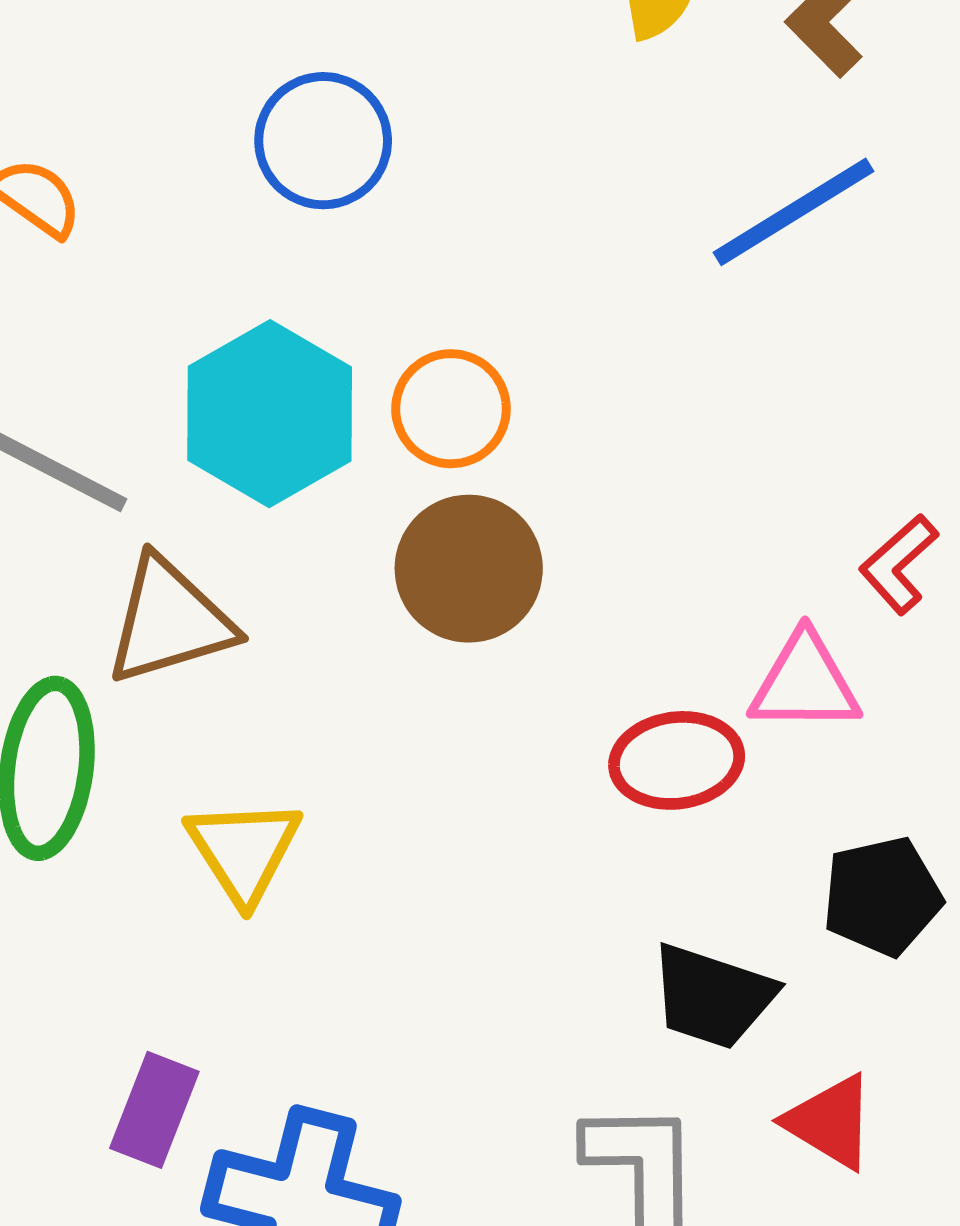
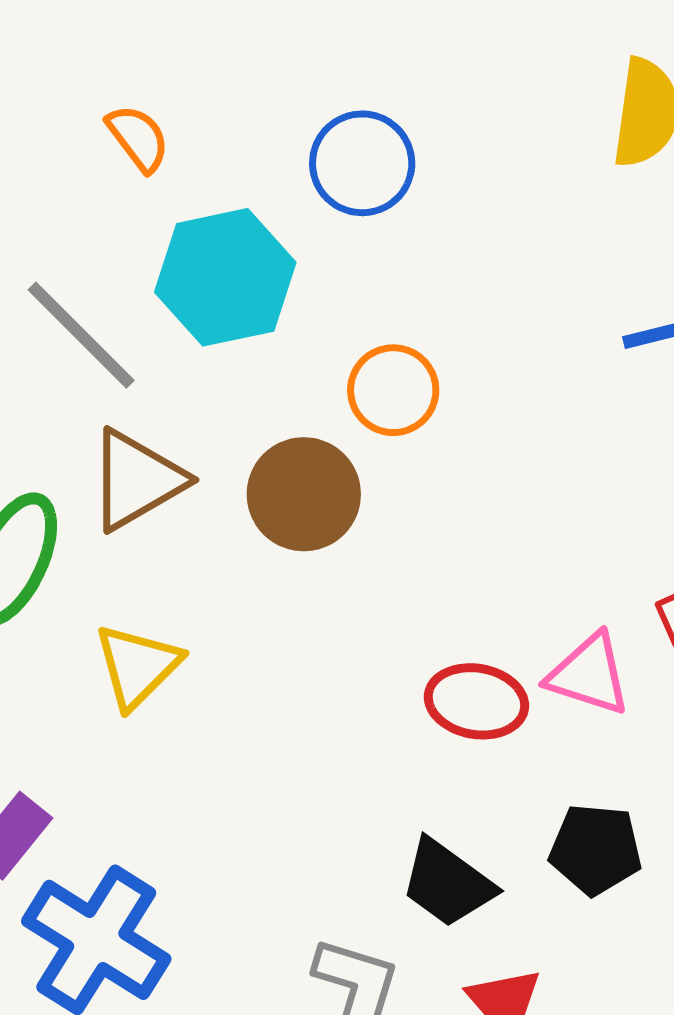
cyan hexagon: (270, 414) -> (225, 277), moved
brown circle: (469, 569) -> (304, 494), moved
brown triangle: (169, 621) -> (137, 480), turned -31

